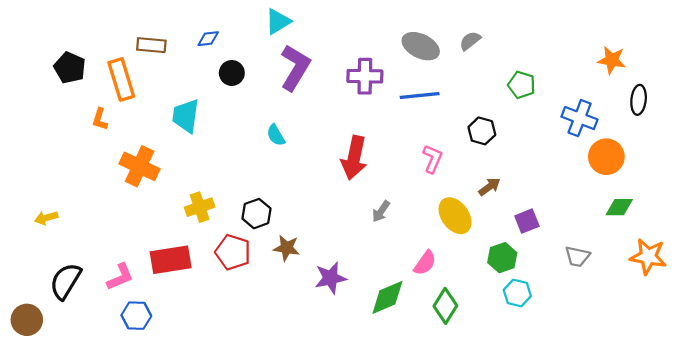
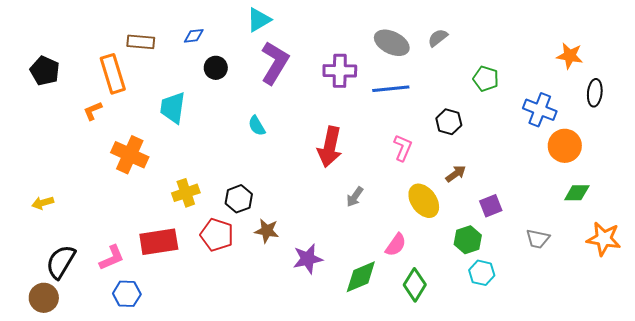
black pentagon: (70, 68) -> (45, 71), moved
orange L-shape: (100, 119) -> (93, 111), turned 50
brown circle: (27, 320) -> (44, 298), moved

